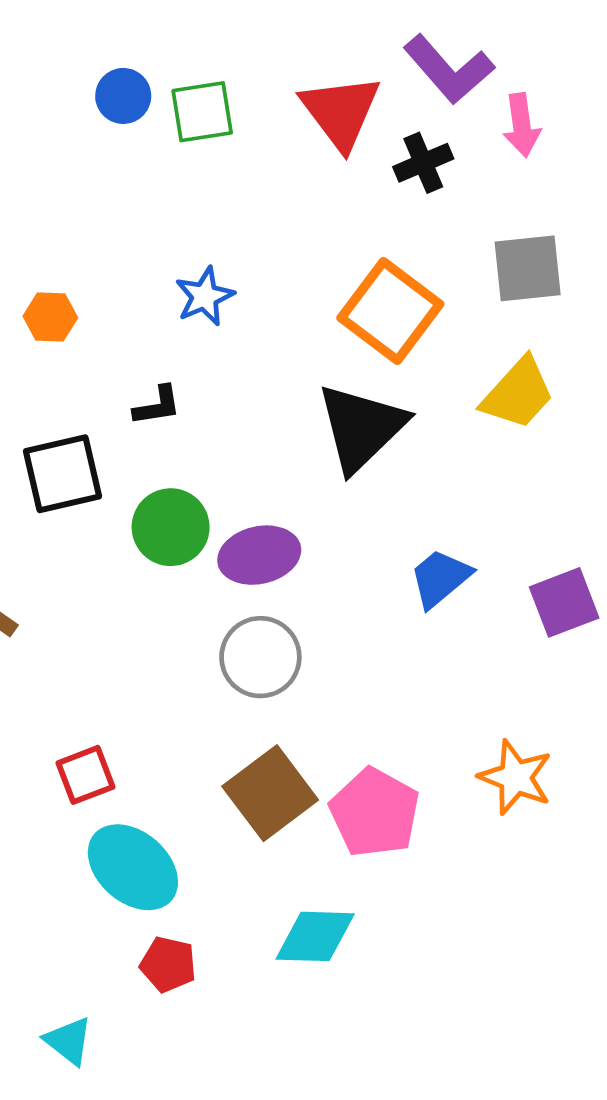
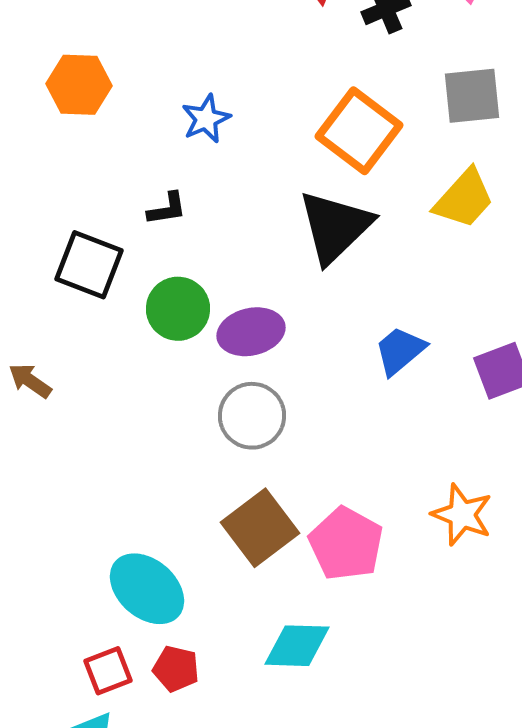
orange hexagon: (50, 317) -> (79, 85), moved, size x1.5
black square: (62, 474) -> (89, 265), turned 34
red square: (86, 775) -> (108, 671), moved

